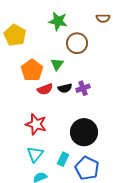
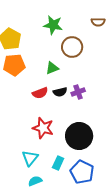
green triangle: (57, 64) -> (52, 68), turned 32
orange pentagon: (32, 70) -> (14, 65), moved, turned 30
red star: (36, 124) -> (43, 128), moved

